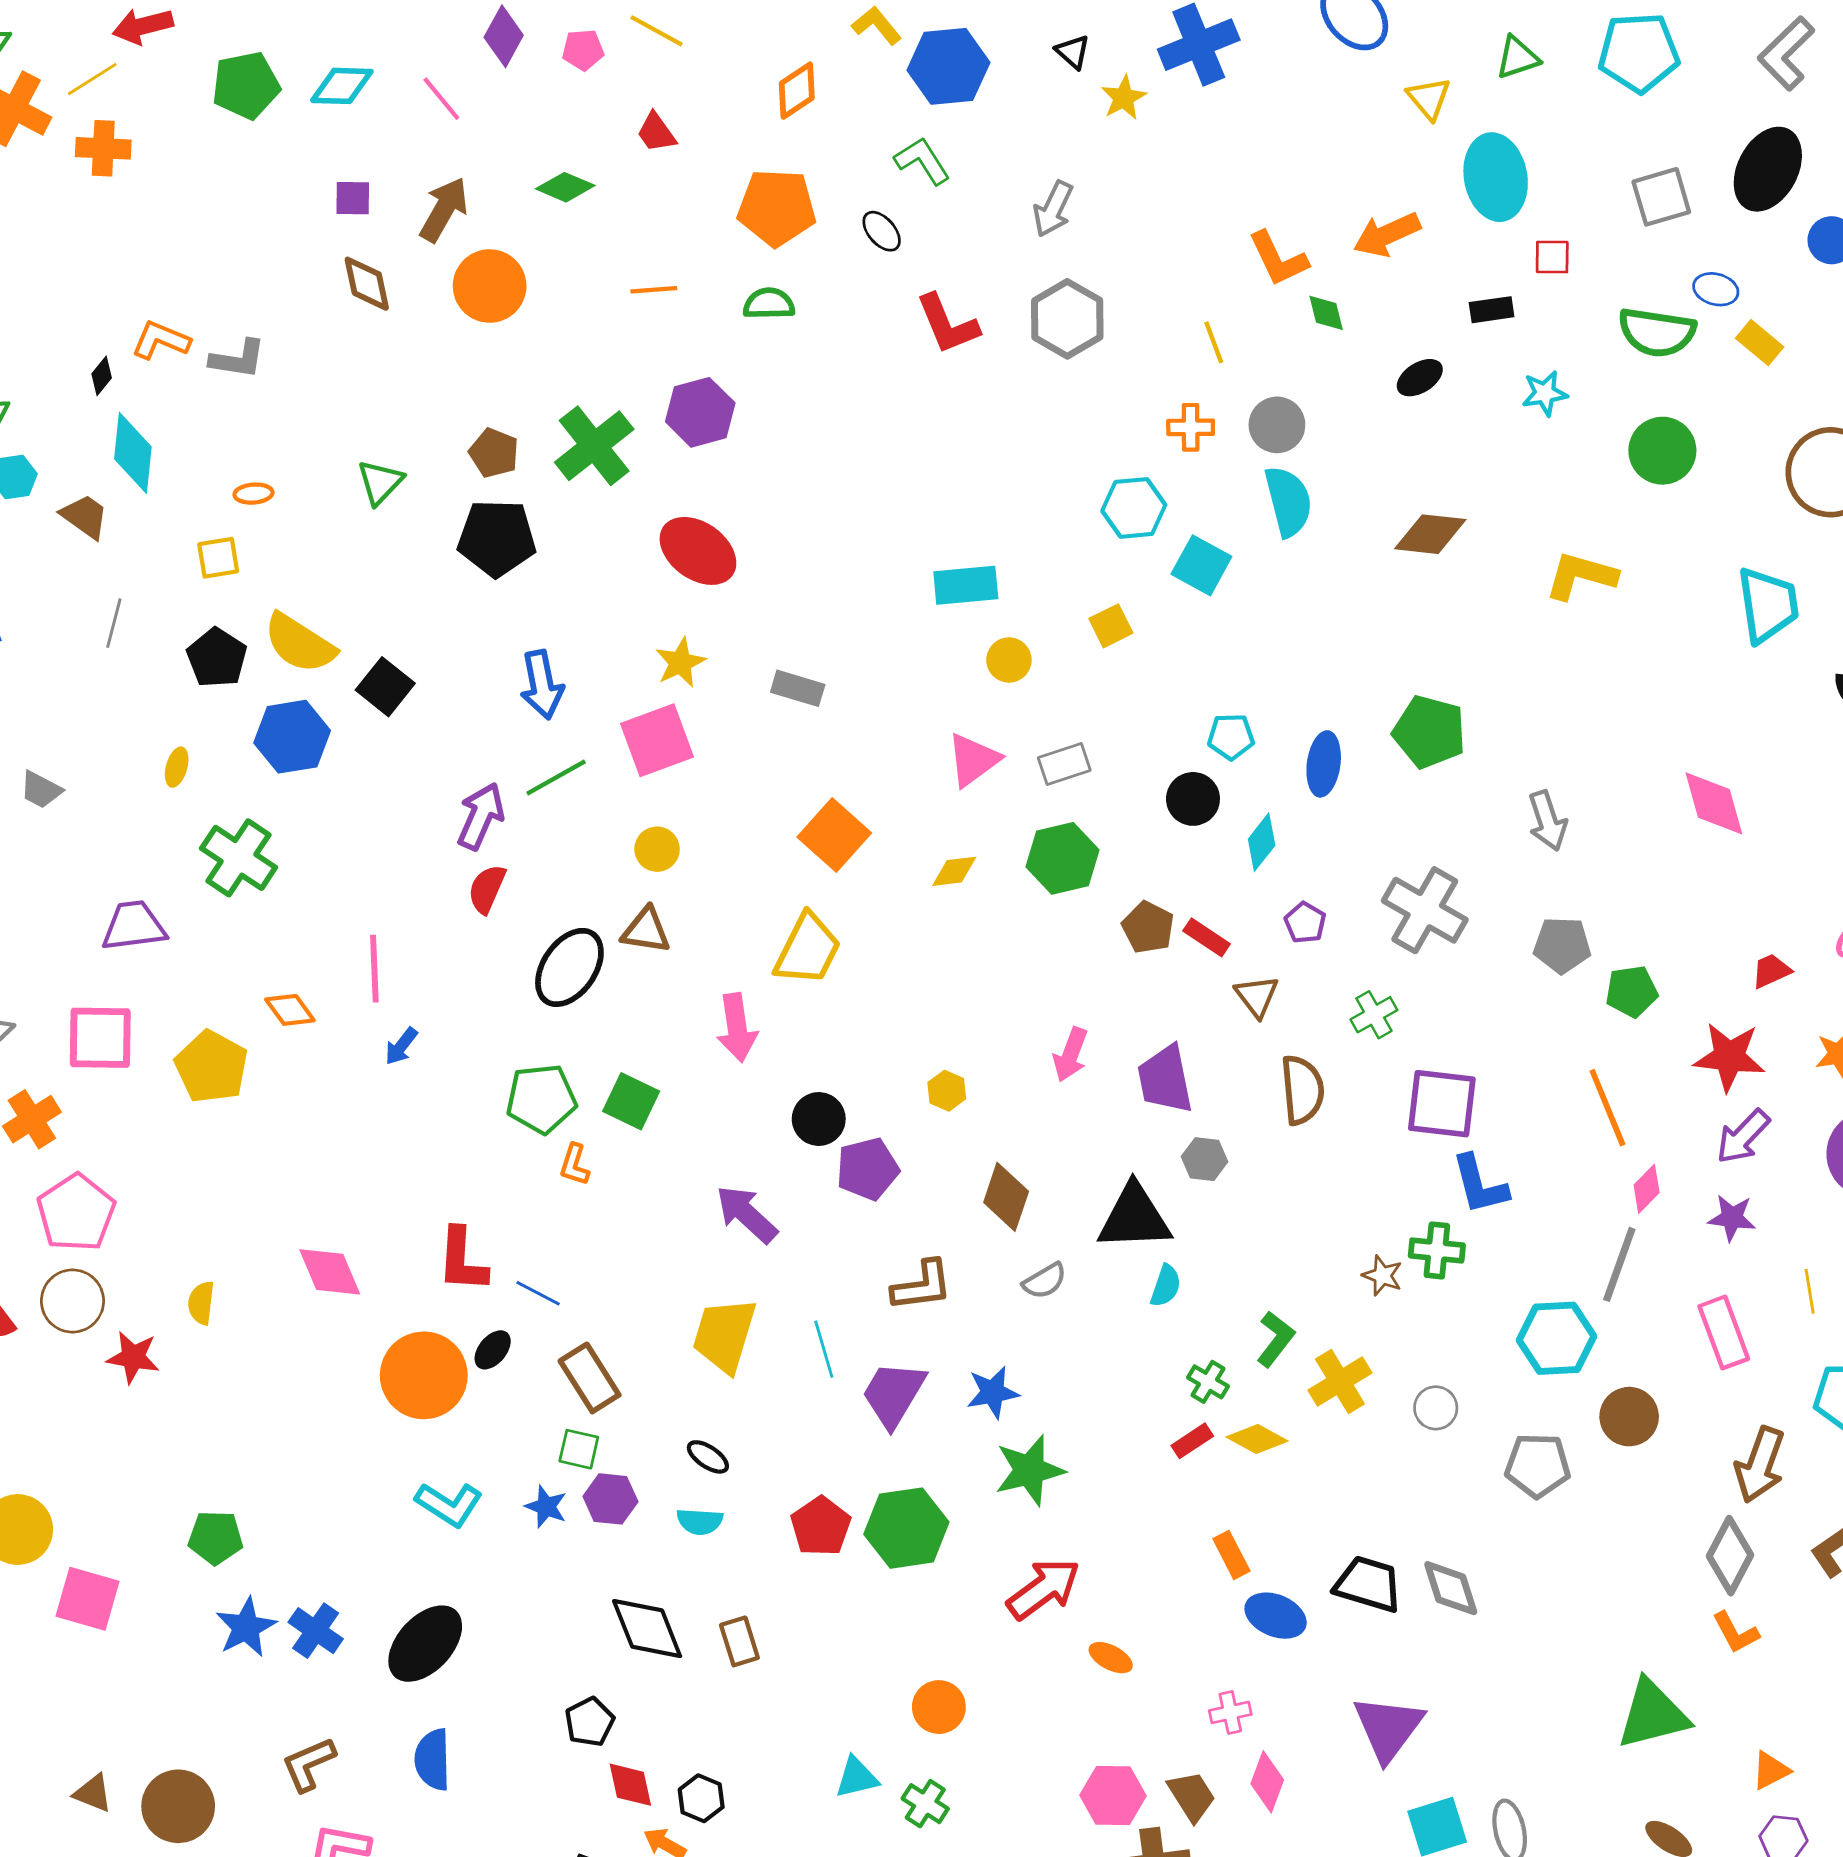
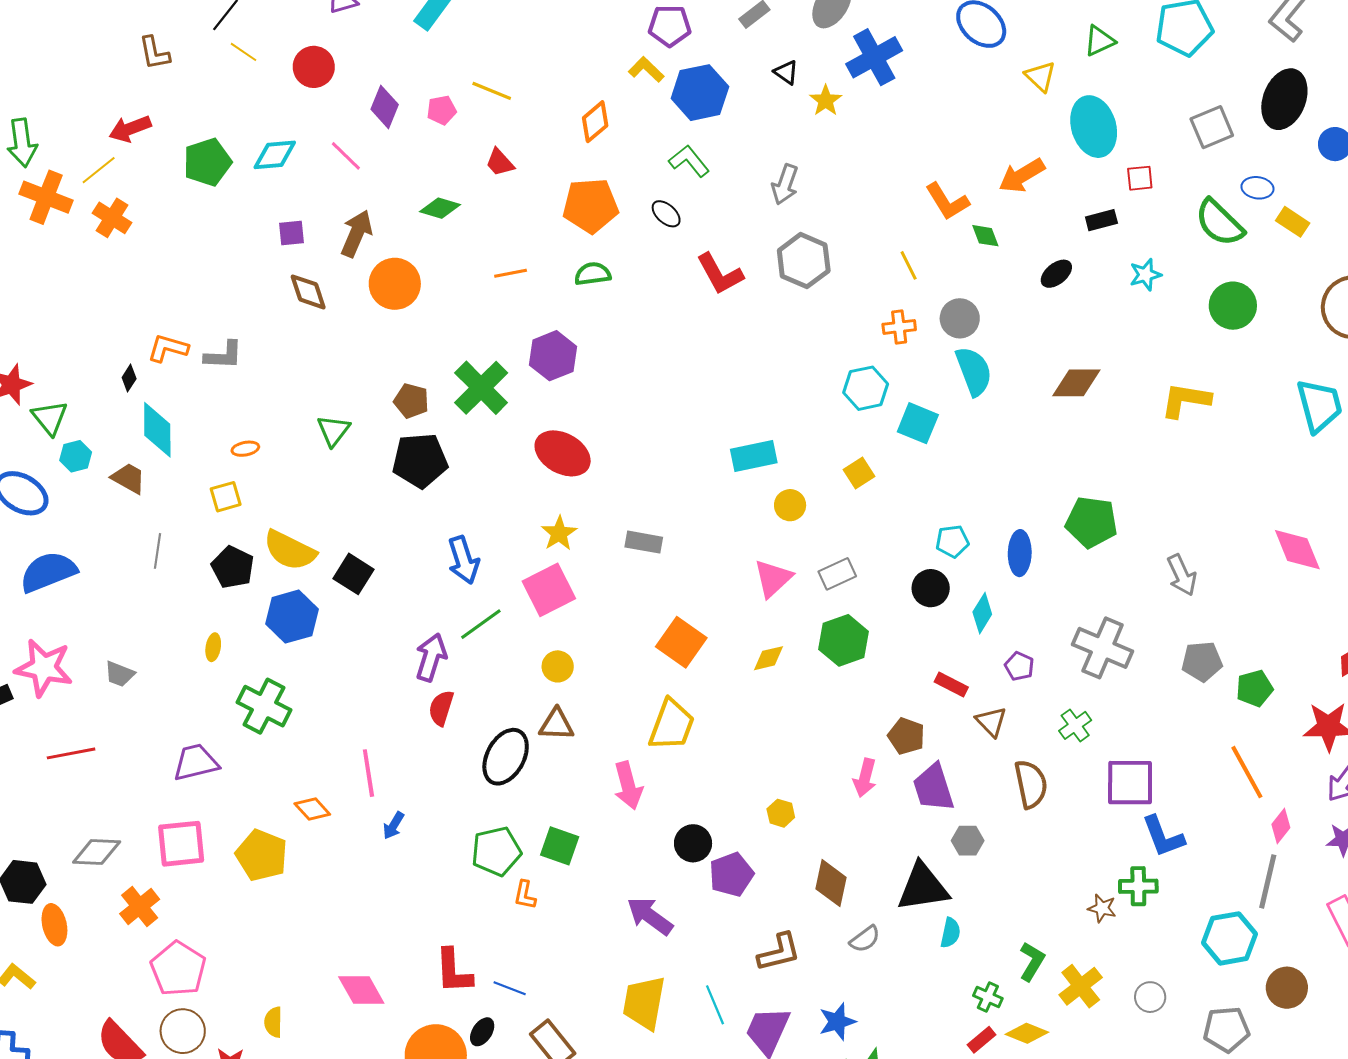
orange cross: (103, 148) -> (112, 218), turned 36
green semicircle: (1657, 332) -> (1219, 223), turned 42
brown pentagon: (1148, 927) -> (906, 736), moved

